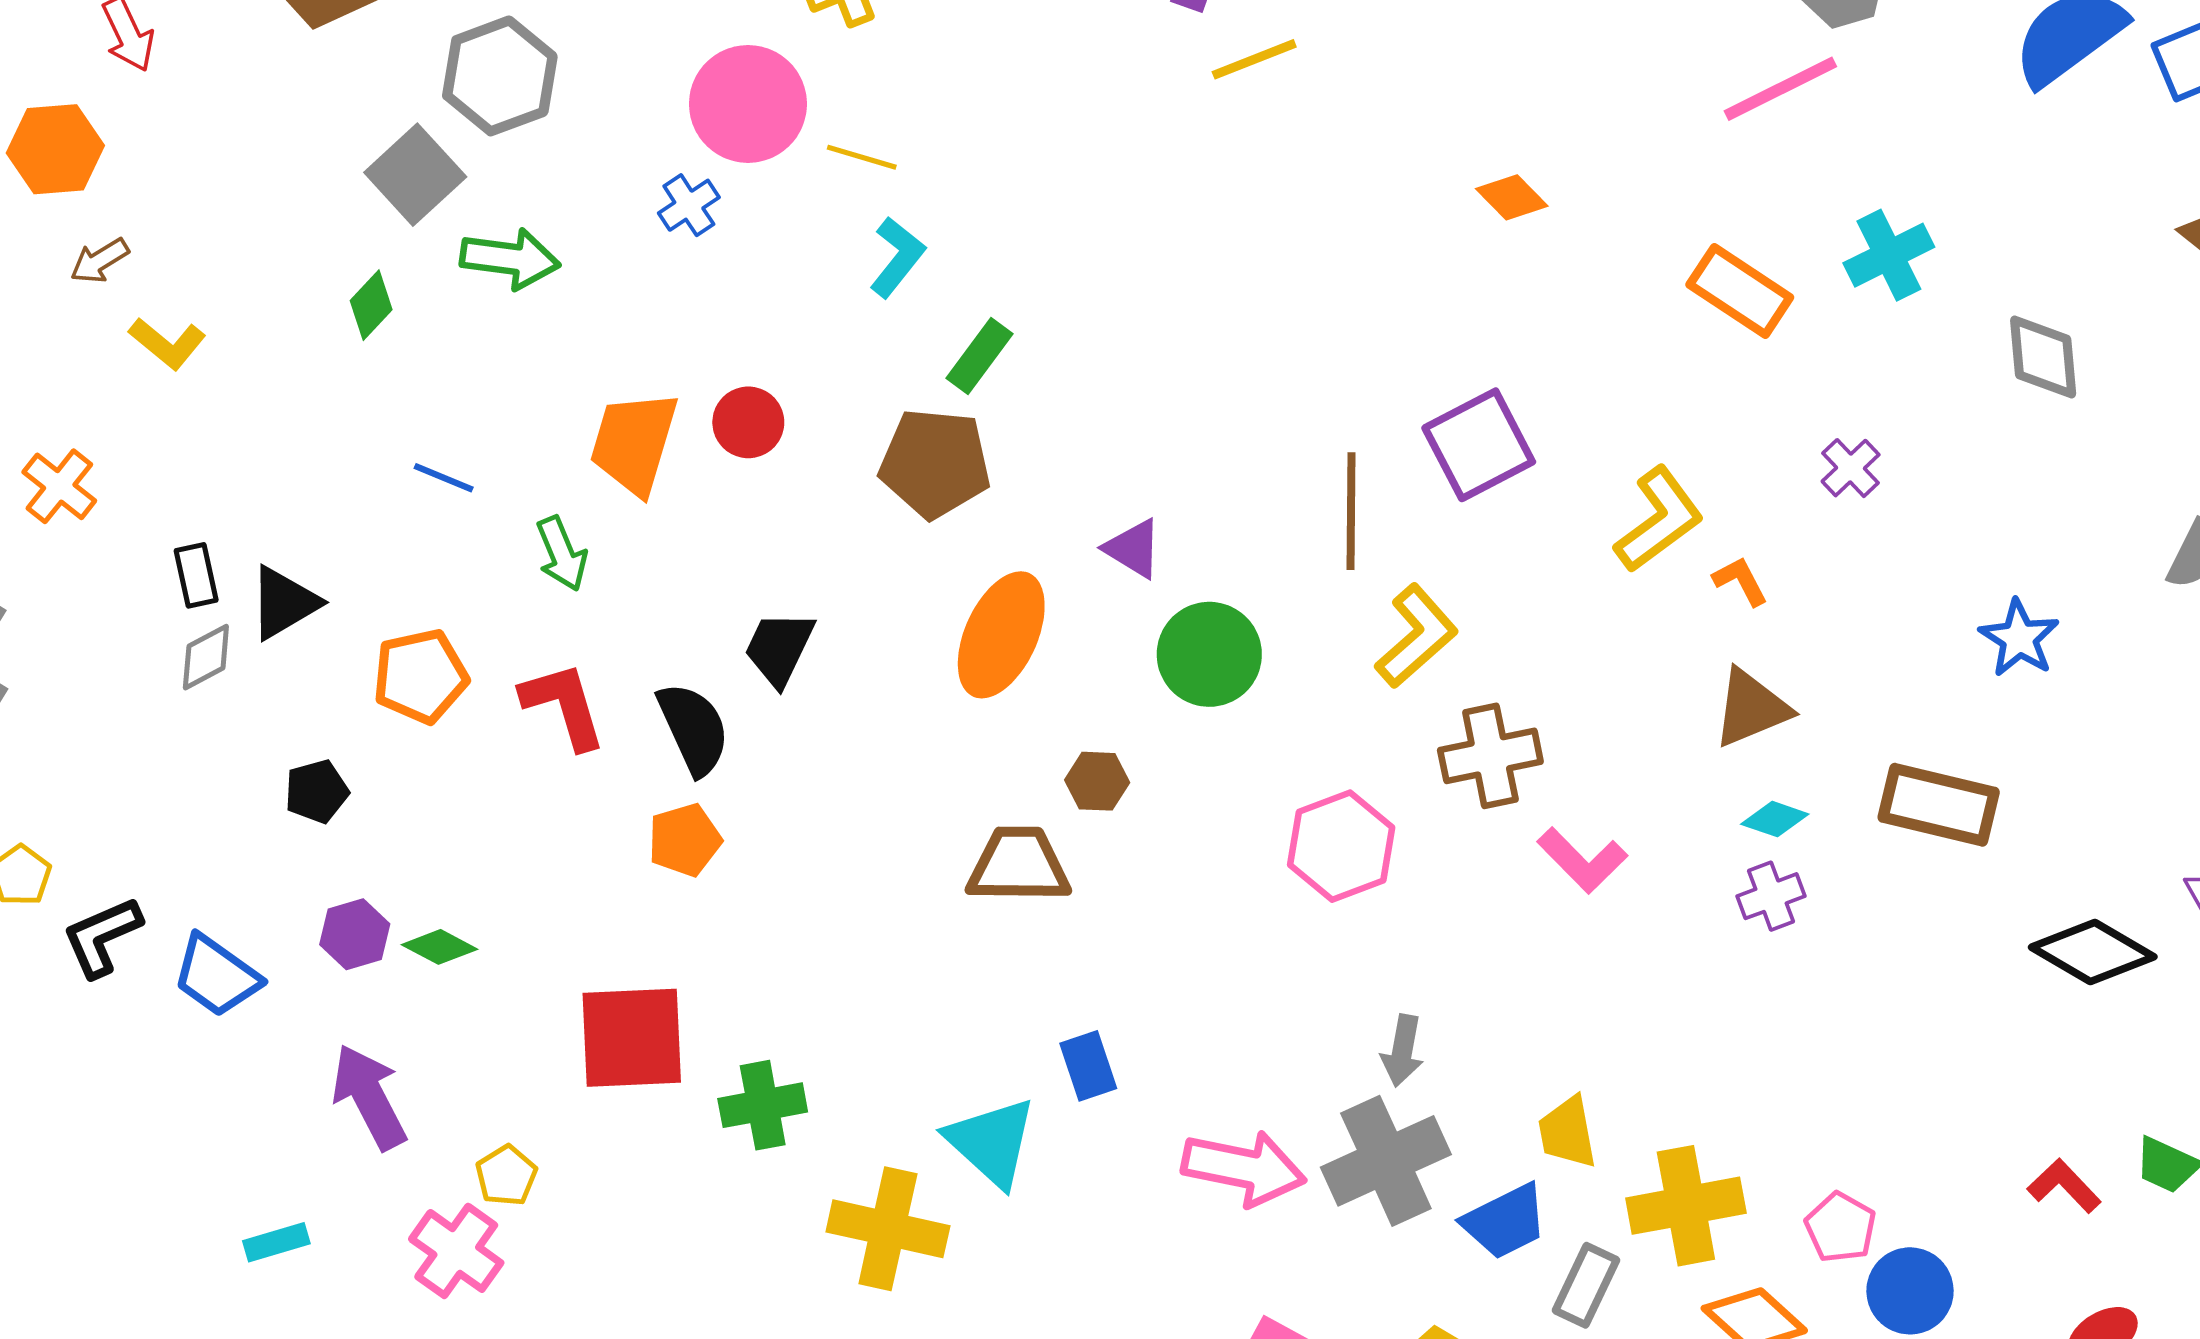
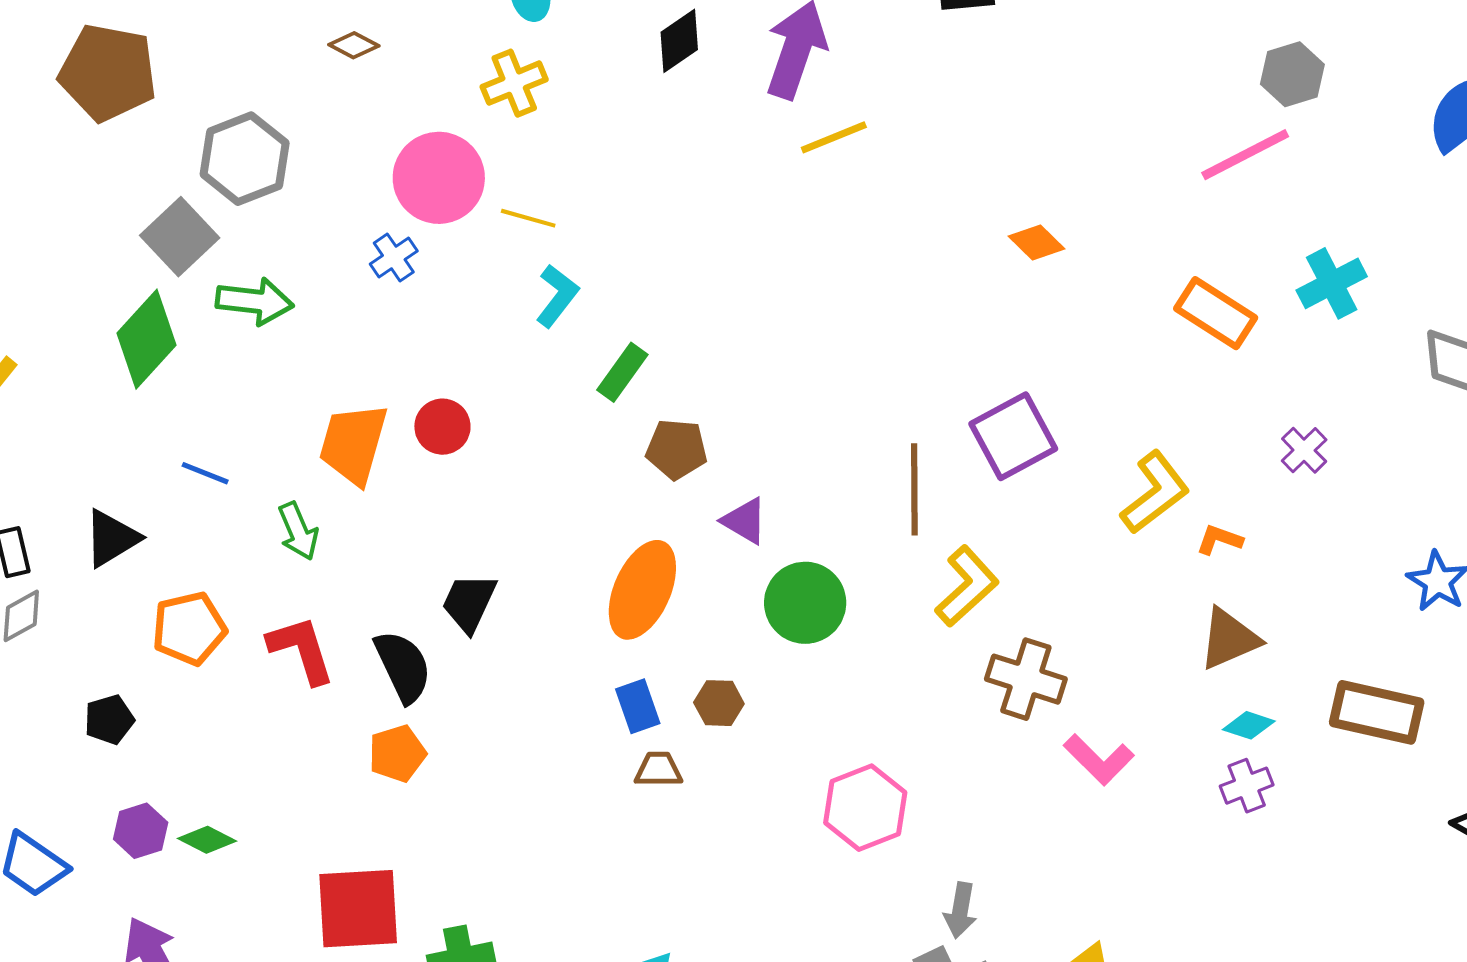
green diamond: (371, 305) -> (147, 339), size x1.8
brown pentagon: (935, 463) -> (677, 449), moved, size x0.7
orange L-shape: (1740, 581) -> (1219, 540), turned -42
black triangle: (284, 603) -> (112, 538), moved
brown cross: (1490, 756) -> (1026, 679), turned 30
pink hexagon: (1341, 846) -> (865, 808), moved
brown trapezoid: (1019, 865) -> (658, 770), size x0.6
blue rectangle: (1088, 1066) -> (638, 706), moved

